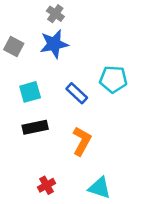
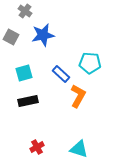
gray cross: (55, 14) -> (25, 11), moved
orange L-shape: (82, 141) -> (78, 96), moved

